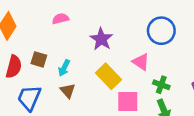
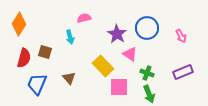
pink semicircle: (61, 19) -> (84, 18), moved
purple star: (101, 39) -> (117, 34), moved
cyan arrow: (64, 68) -> (70, 37), moved, turned -40

